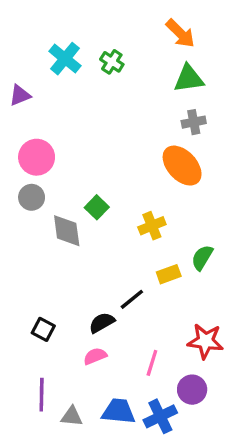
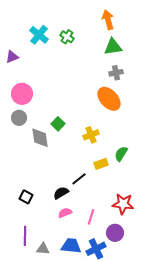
orange arrow: (180, 33) -> (108, 20), turned -150
pink semicircle: (95, 356) -> (65, 213), moved

